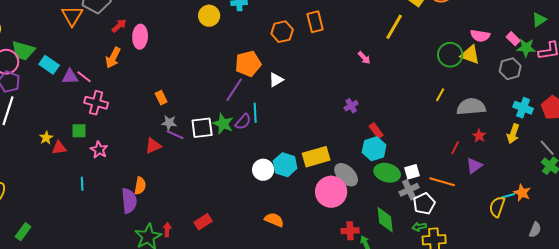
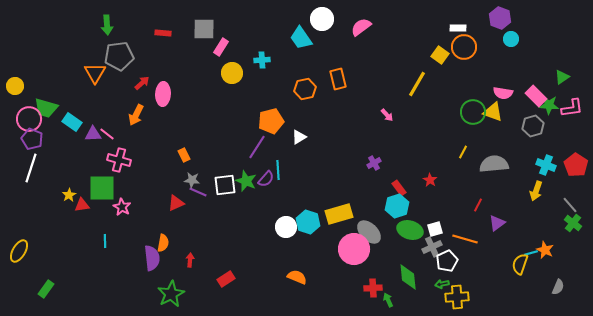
pink rectangle: (513, 39) -> (536, 96), size x1.5
green square: (79, 131) -> (102, 188), size x1.8
red star: (479, 136) -> (430, 180), moved
red arrow: (167, 230) -> (190, 260), moved

